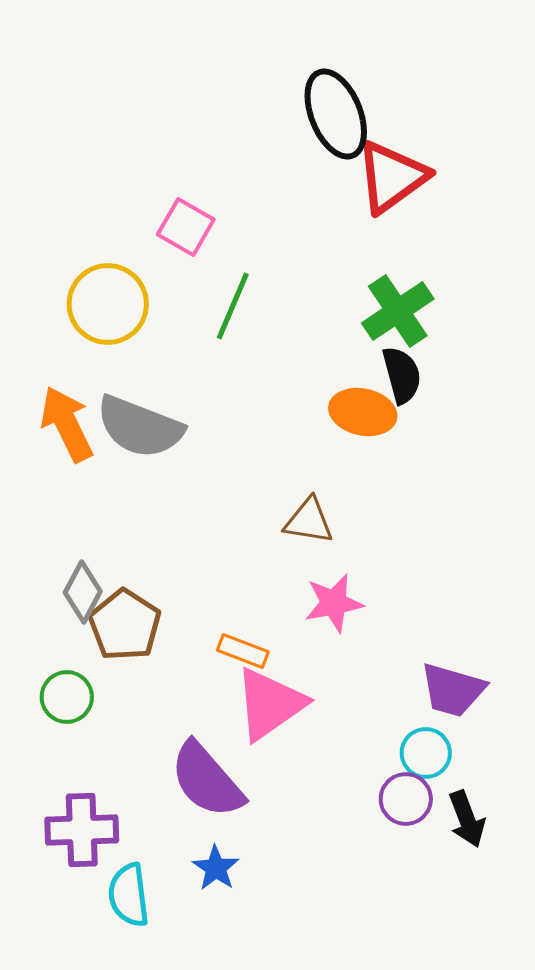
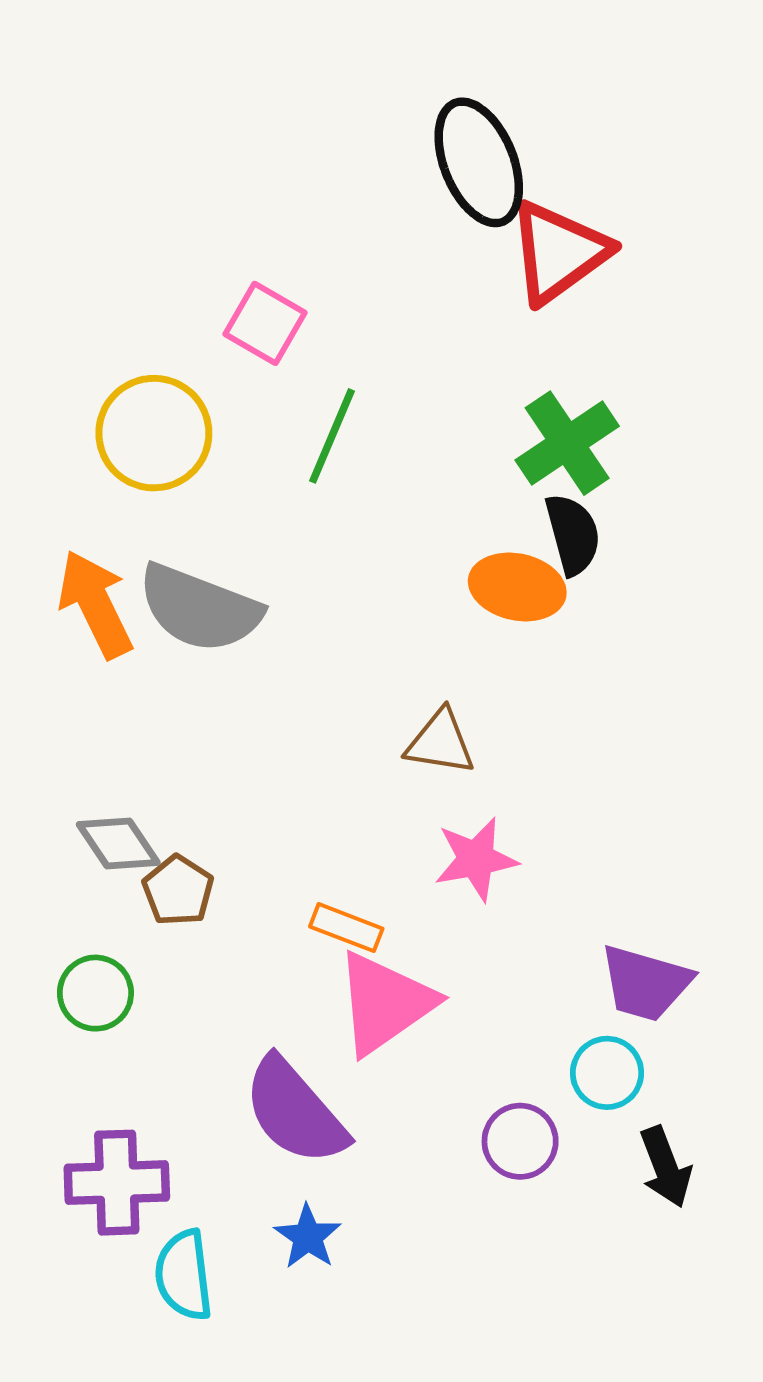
gray diamond: (83, 592) -> (118, 843), turned -62
brown pentagon: (125, 625) -> (178, 890), size x0.7
purple circle: (406, 799) -> (520, 1141), moved

